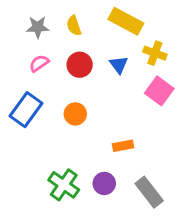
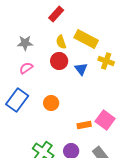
yellow semicircle: (74, 26) -> (61, 42), moved
red circle: (80, 65) -> (59, 61), moved
pink square: (159, 91) -> (105, 120), moved

